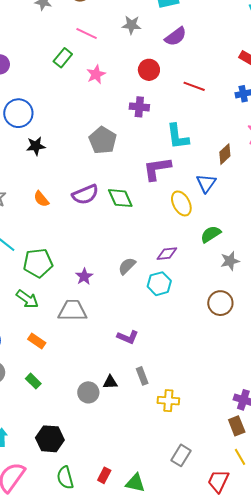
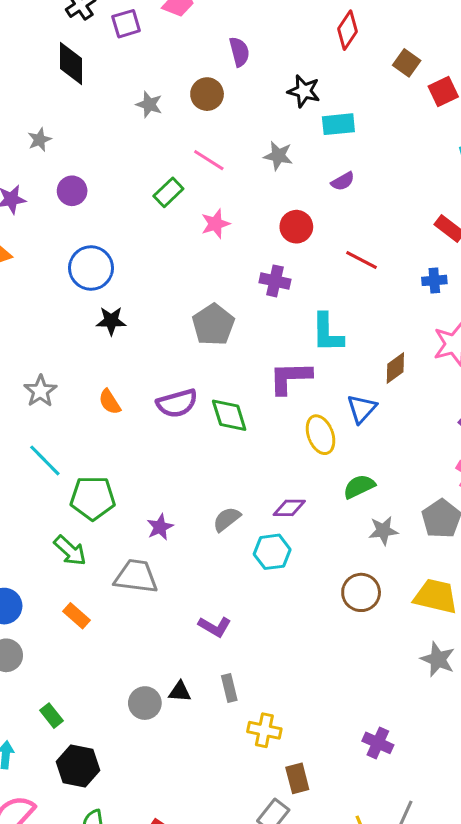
purple semicircle: (176, 37) -> (343, 181), size x0.7
green rectangle: (33, 381) -> (52, 716), moved
brown rectangle: (237, 426) -> (297, 778), moved

